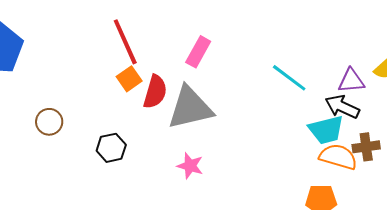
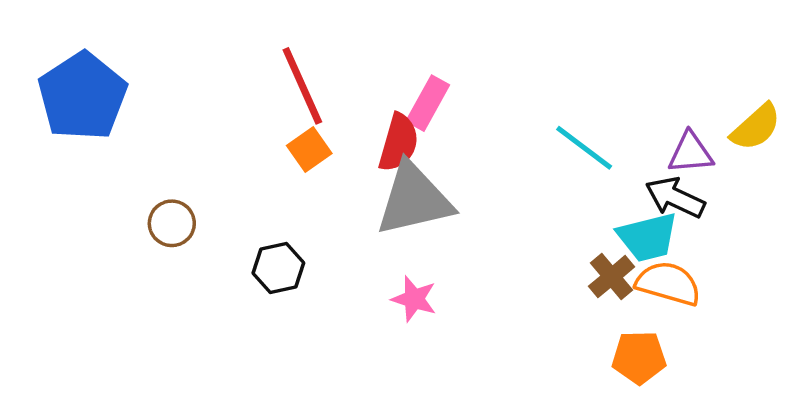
red semicircle: (155, 92) -> (399, 143), moved
brown cross: (366, 147) -> (612, 277), moved, turned -32

